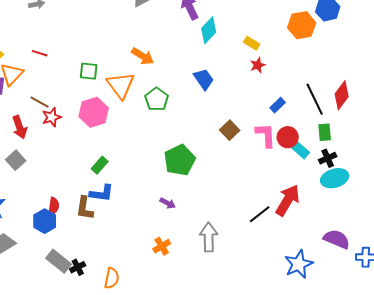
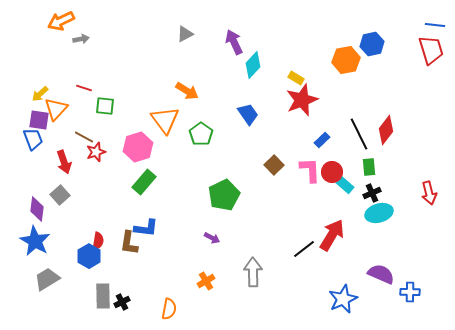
red star: (258, 65) -> (302, 100), size x2.0
green square: (89, 71) -> (105, 106), moved
green rectangle: (100, 165) -> (144, 182), moved, size x1.4
gray rectangle: (59, 261) -> (103, 296), turned 50
orange semicircle: (112, 278) -> (169, 309), moved

